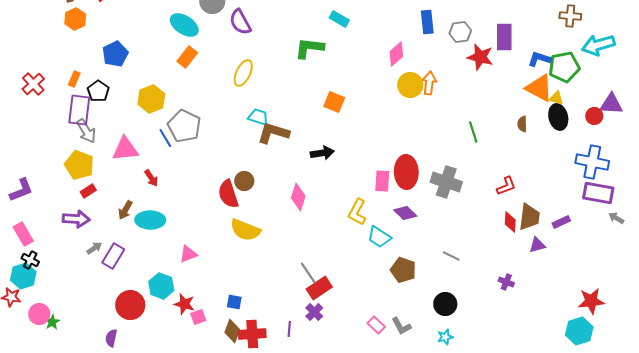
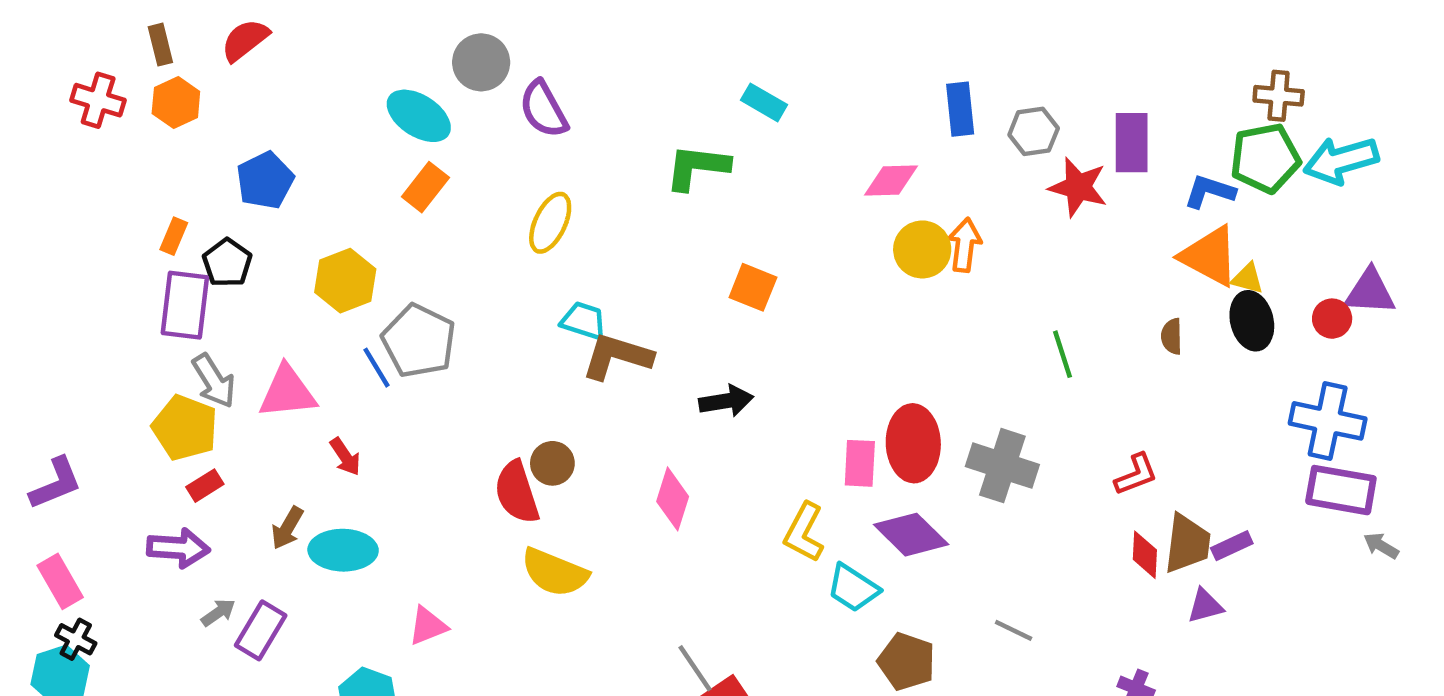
pink diamond: (396, 54) -> (891, 180), turned 40
green pentagon: (564, 67) -> (1265, 158), moved
red cross: (33, 84) -> (98, 100), moved, turned -30
gray arrow: (86, 131) -> (214, 381), moved
purple diamond: (405, 213) -> (911, 535), size x1.4
purple rectangle: (561, 222) -> (1232, 546), moved

